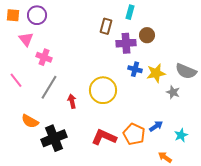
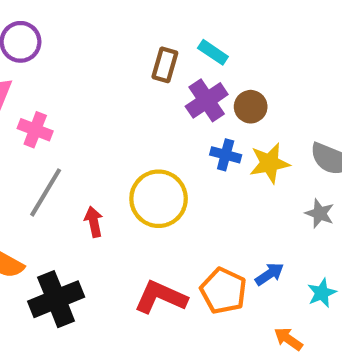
cyan rectangle: (130, 12) -> (213, 52), moved, turned -72
brown circle: (147, 35) -> (251, 107), moved
purple cross: (126, 43) -> (207, 100), turned -30
gray star: (173, 92) -> (320, 213), moved

